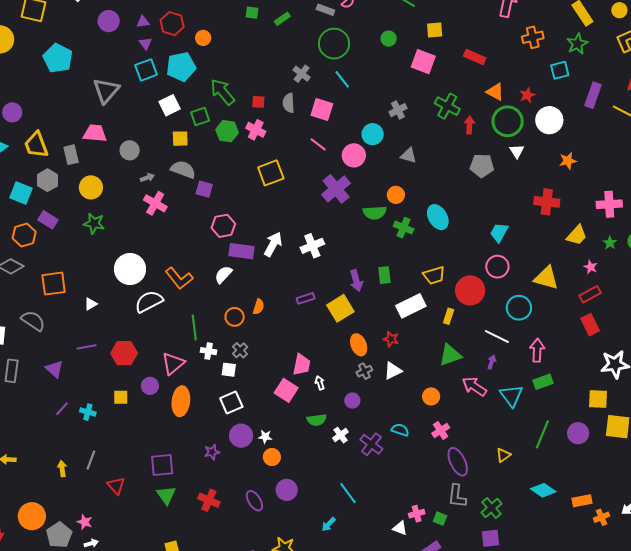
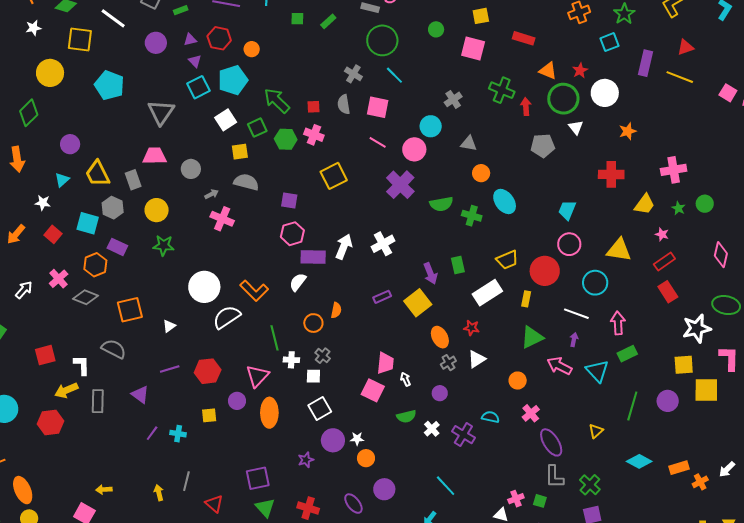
purple square: (204, 189) -> (289, 200), moved
orange circle: (396, 195) -> (481, 173), moved

